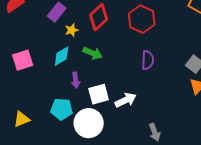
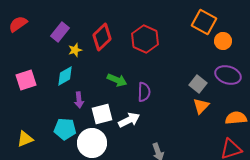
green arrow: (93, 53) -> (117, 80), moved
purple semicircle: (148, 60) -> (144, 92), moved

